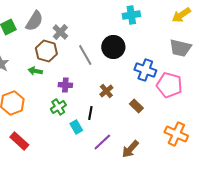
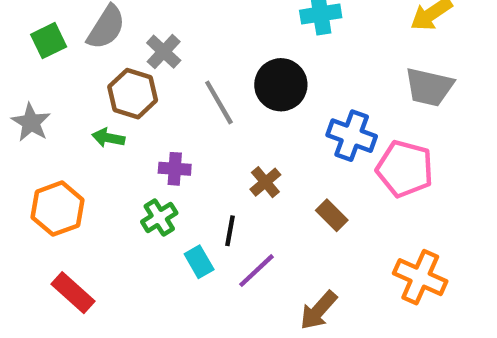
purple line: (102, 142) -> (257, 271), moved

